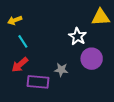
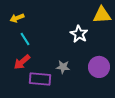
purple circle: (92, 59) -> (99, 67), moved

